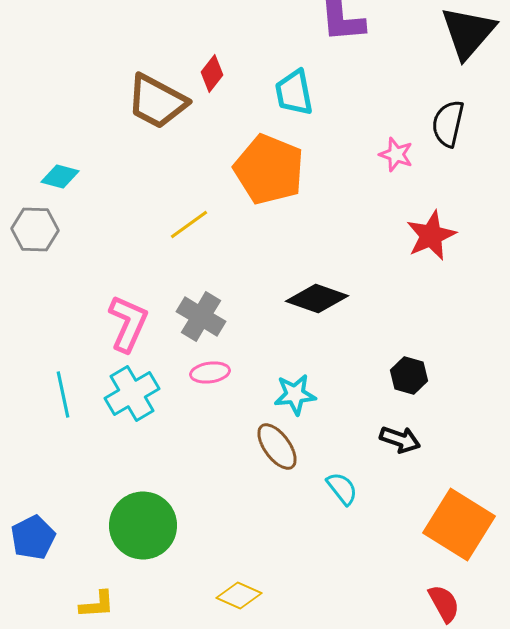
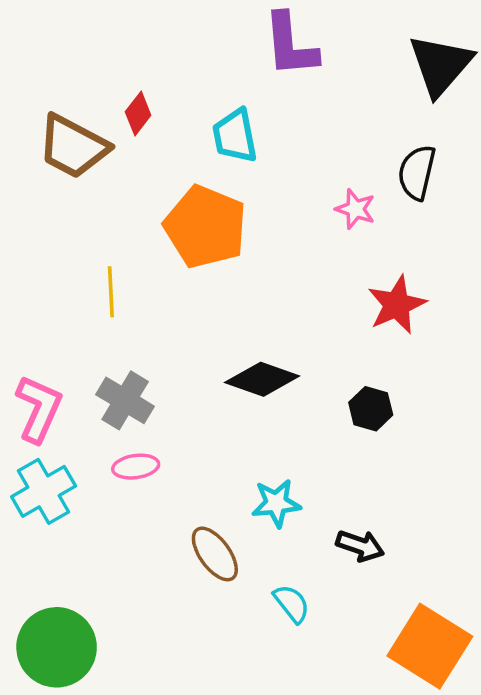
yellow line: (189, 224) -> (111, 292), turned -57
black hexagon: (409, 376) -> (371, 409), moved
cyan star: (295, 394) -> (276, 503), moved

